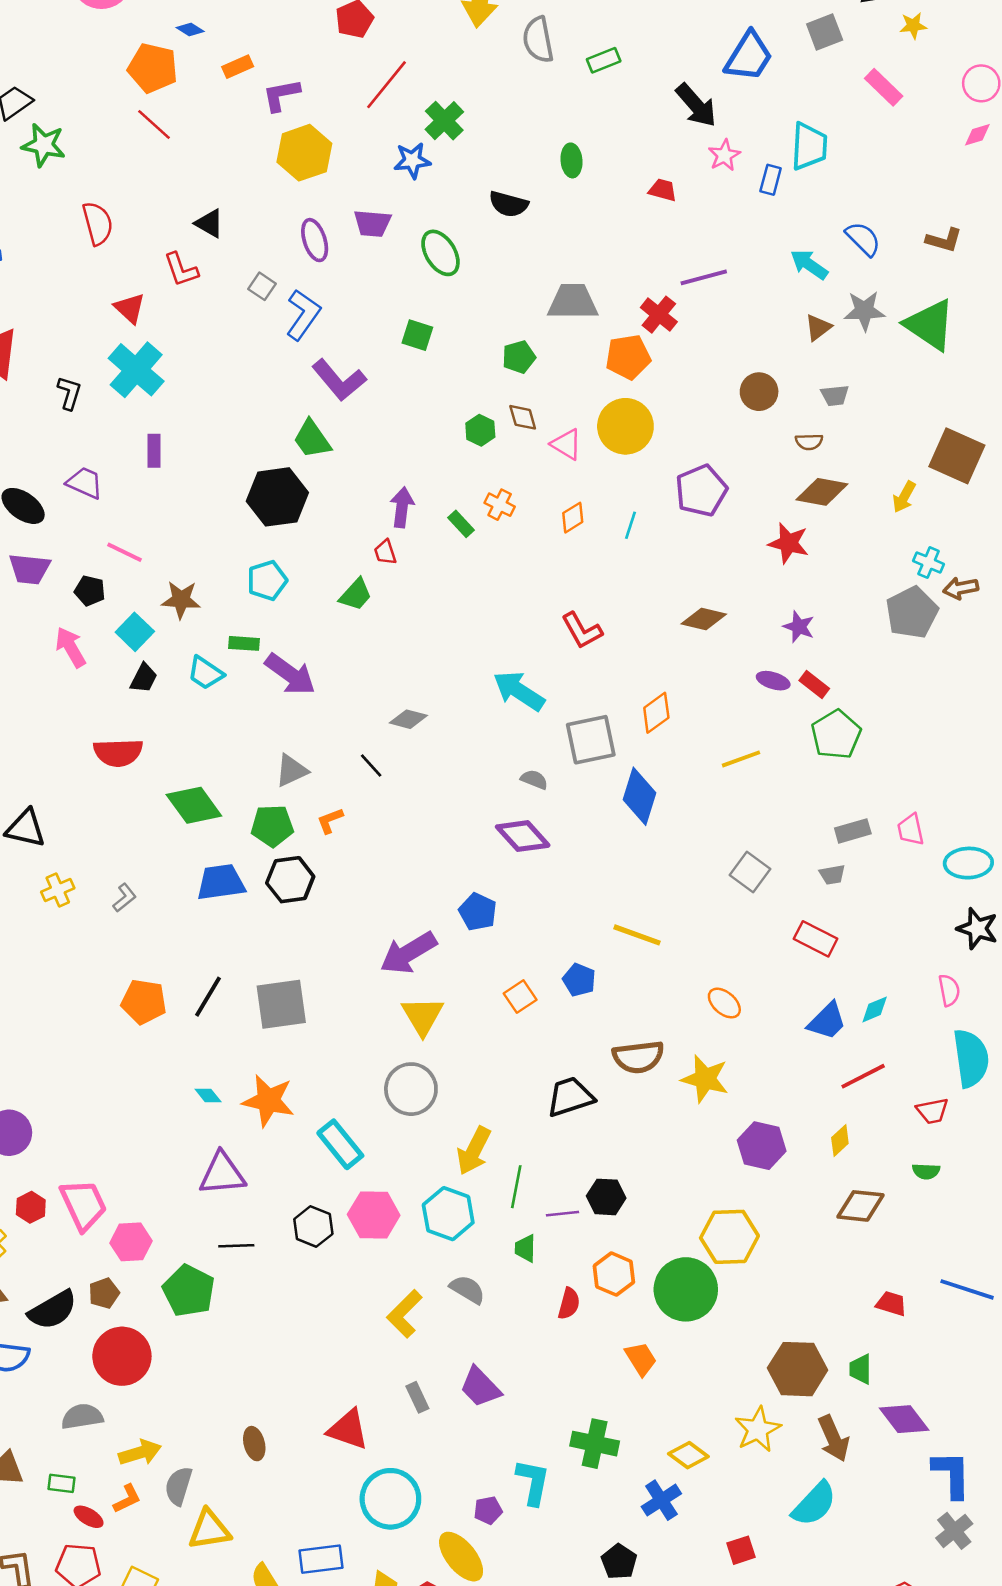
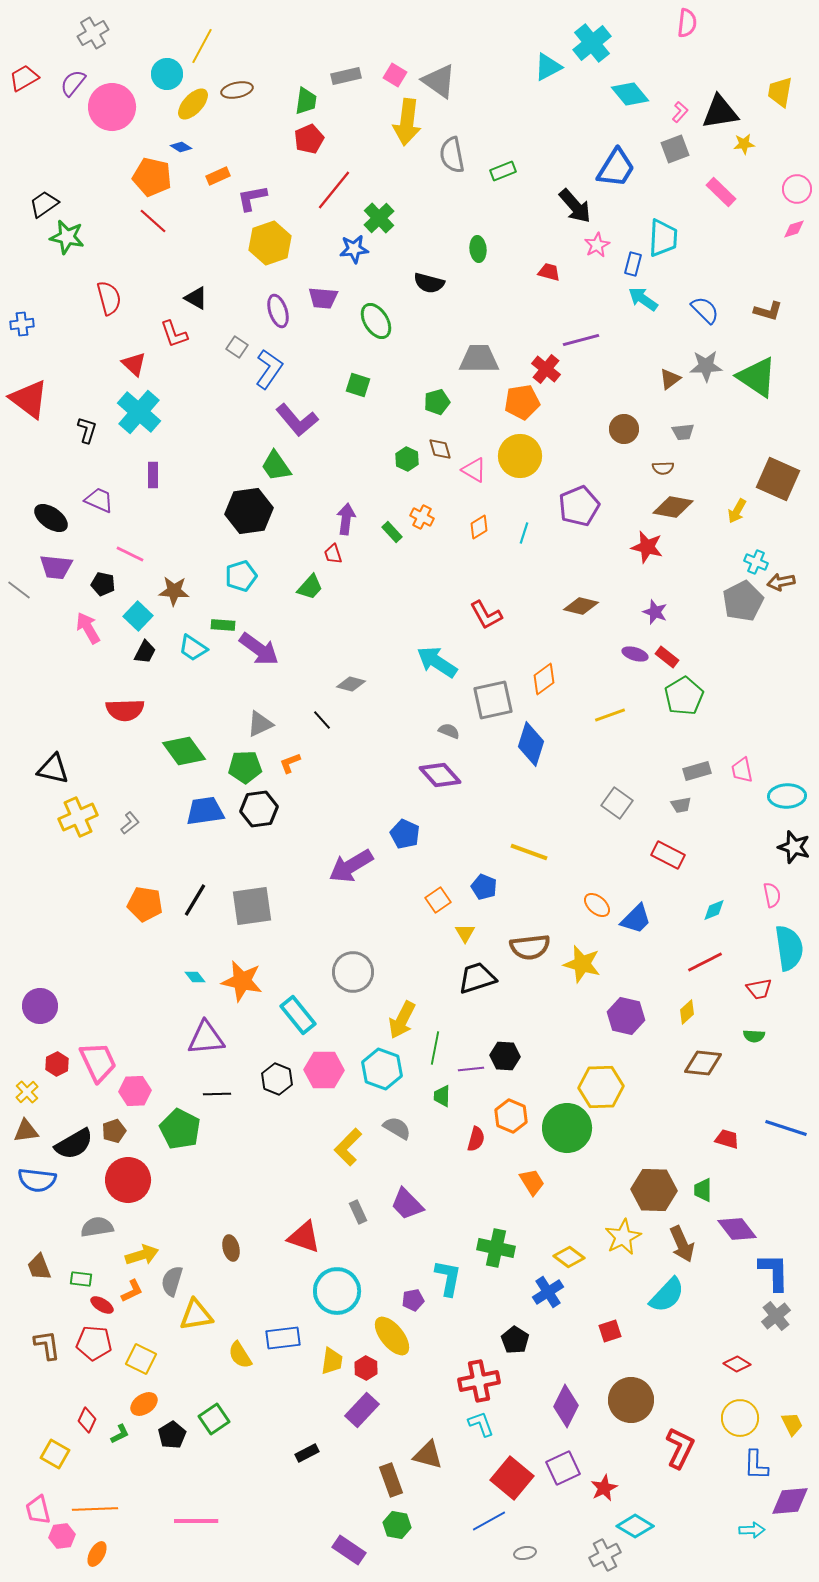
cyan arrow: (809, 264) -> (643, 299), moved
yellow cross: (58, 890) -> (78, 817), size x1.5
yellow triangle: (423, 1016) -> (465, 933), moved, size x0.6
blue trapezoid: (827, 1021) -> (636, 919), moved

